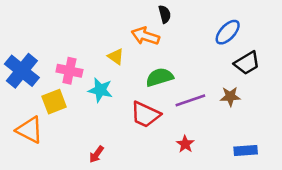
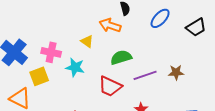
blue ellipse: (228, 32) -> (160, 18), moved
black trapezoid: (247, 63) -> (196, 27), moved

